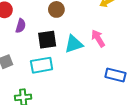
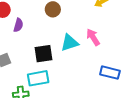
black square: (47, 40) -> (44, 54), moved
cyan rectangle: (42, 65) -> (38, 78), moved

